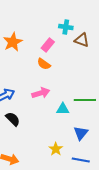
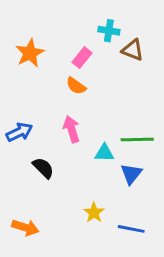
pink arrow: (41, 93) -> (72, 129), turned -90
black semicircle: (13, 119) -> (43, 168), moved
blue triangle: (81, 133) -> (131, 174), moved

